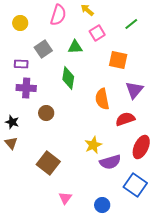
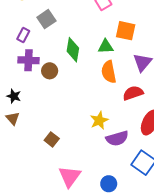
green triangle: (75, 47) -> (106, 47), moved
purple rectangle: (21, 64) -> (23, 35), turned -64
brown circle: (46, 113) -> (50, 71), moved
brown square: (48, 163) -> (52, 139), size x0.6
pink triangle: (65, 198) -> (70, 176), size x1.6

